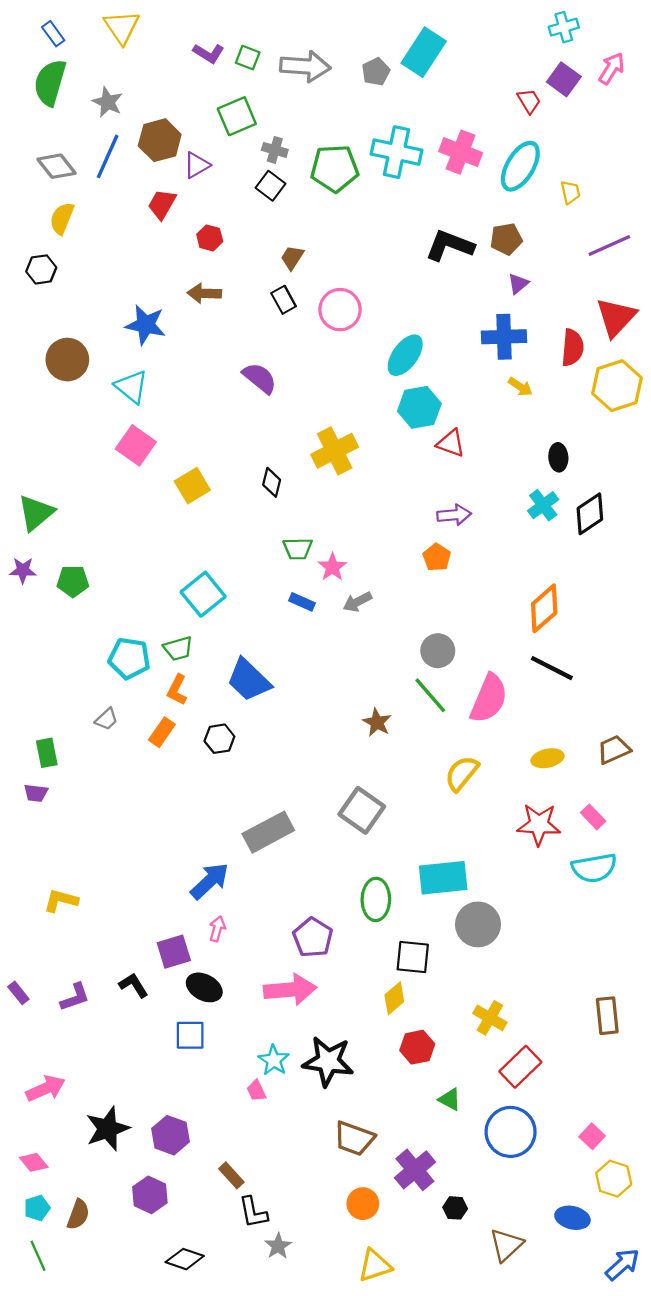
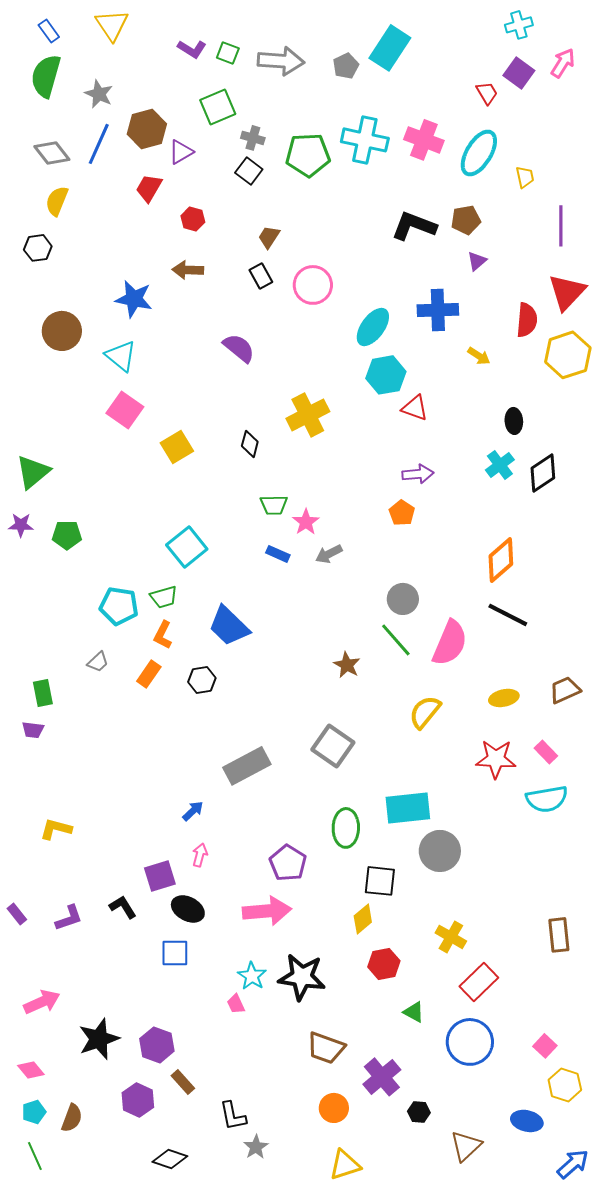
purple line: (609, 246) -> (561, 226), turned -66
blue cross: (504, 337) -> (438, 310), moved
blue arrow: (210, 881) -> (193, 811), size x0.6
brown rectangle: (231, 1175) -> (183, 1082), moved

